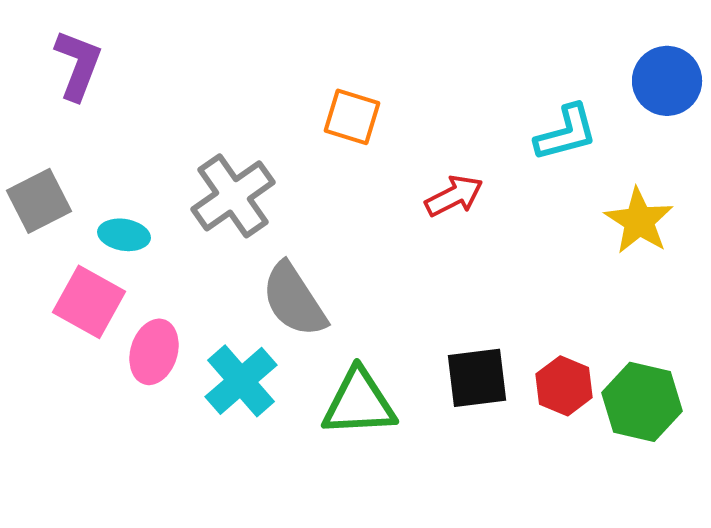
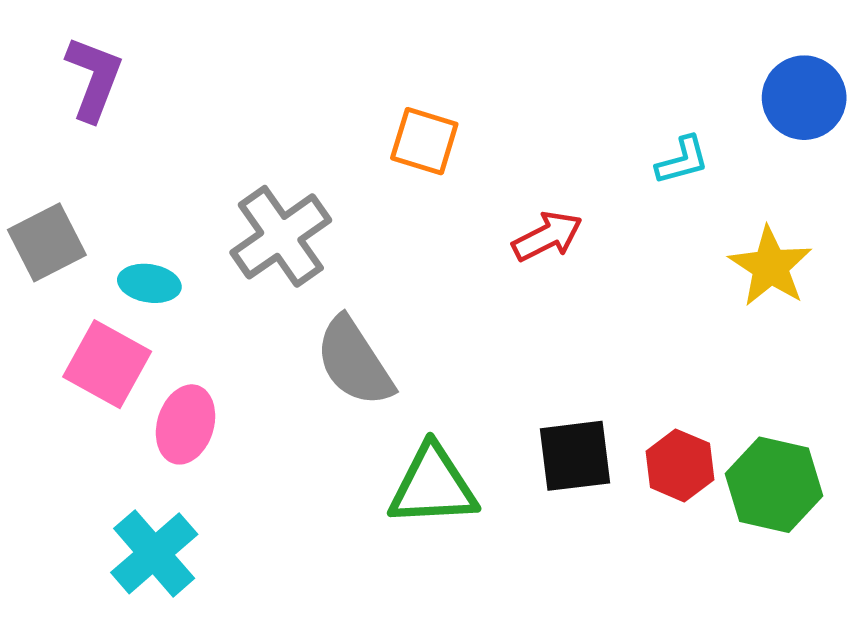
cyan L-shape: (566, 133) -> (682, 160), size x0.7
cyan cross: (241, 381) -> (154, 553), moved

